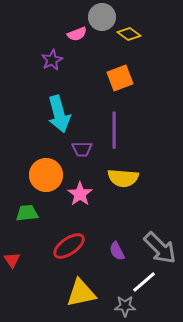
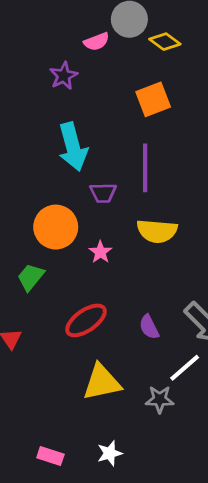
pink star: (80, 194) -> (100, 252), size x0.7
green trapezoid: (27, 213) -> (31, 277), turned -45

